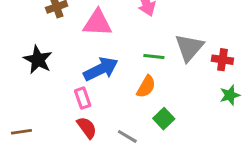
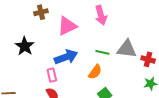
pink triangle: (97, 23) -> (67, 26), turned -35
gray triangle: (189, 48) -> (127, 49), turned 50

